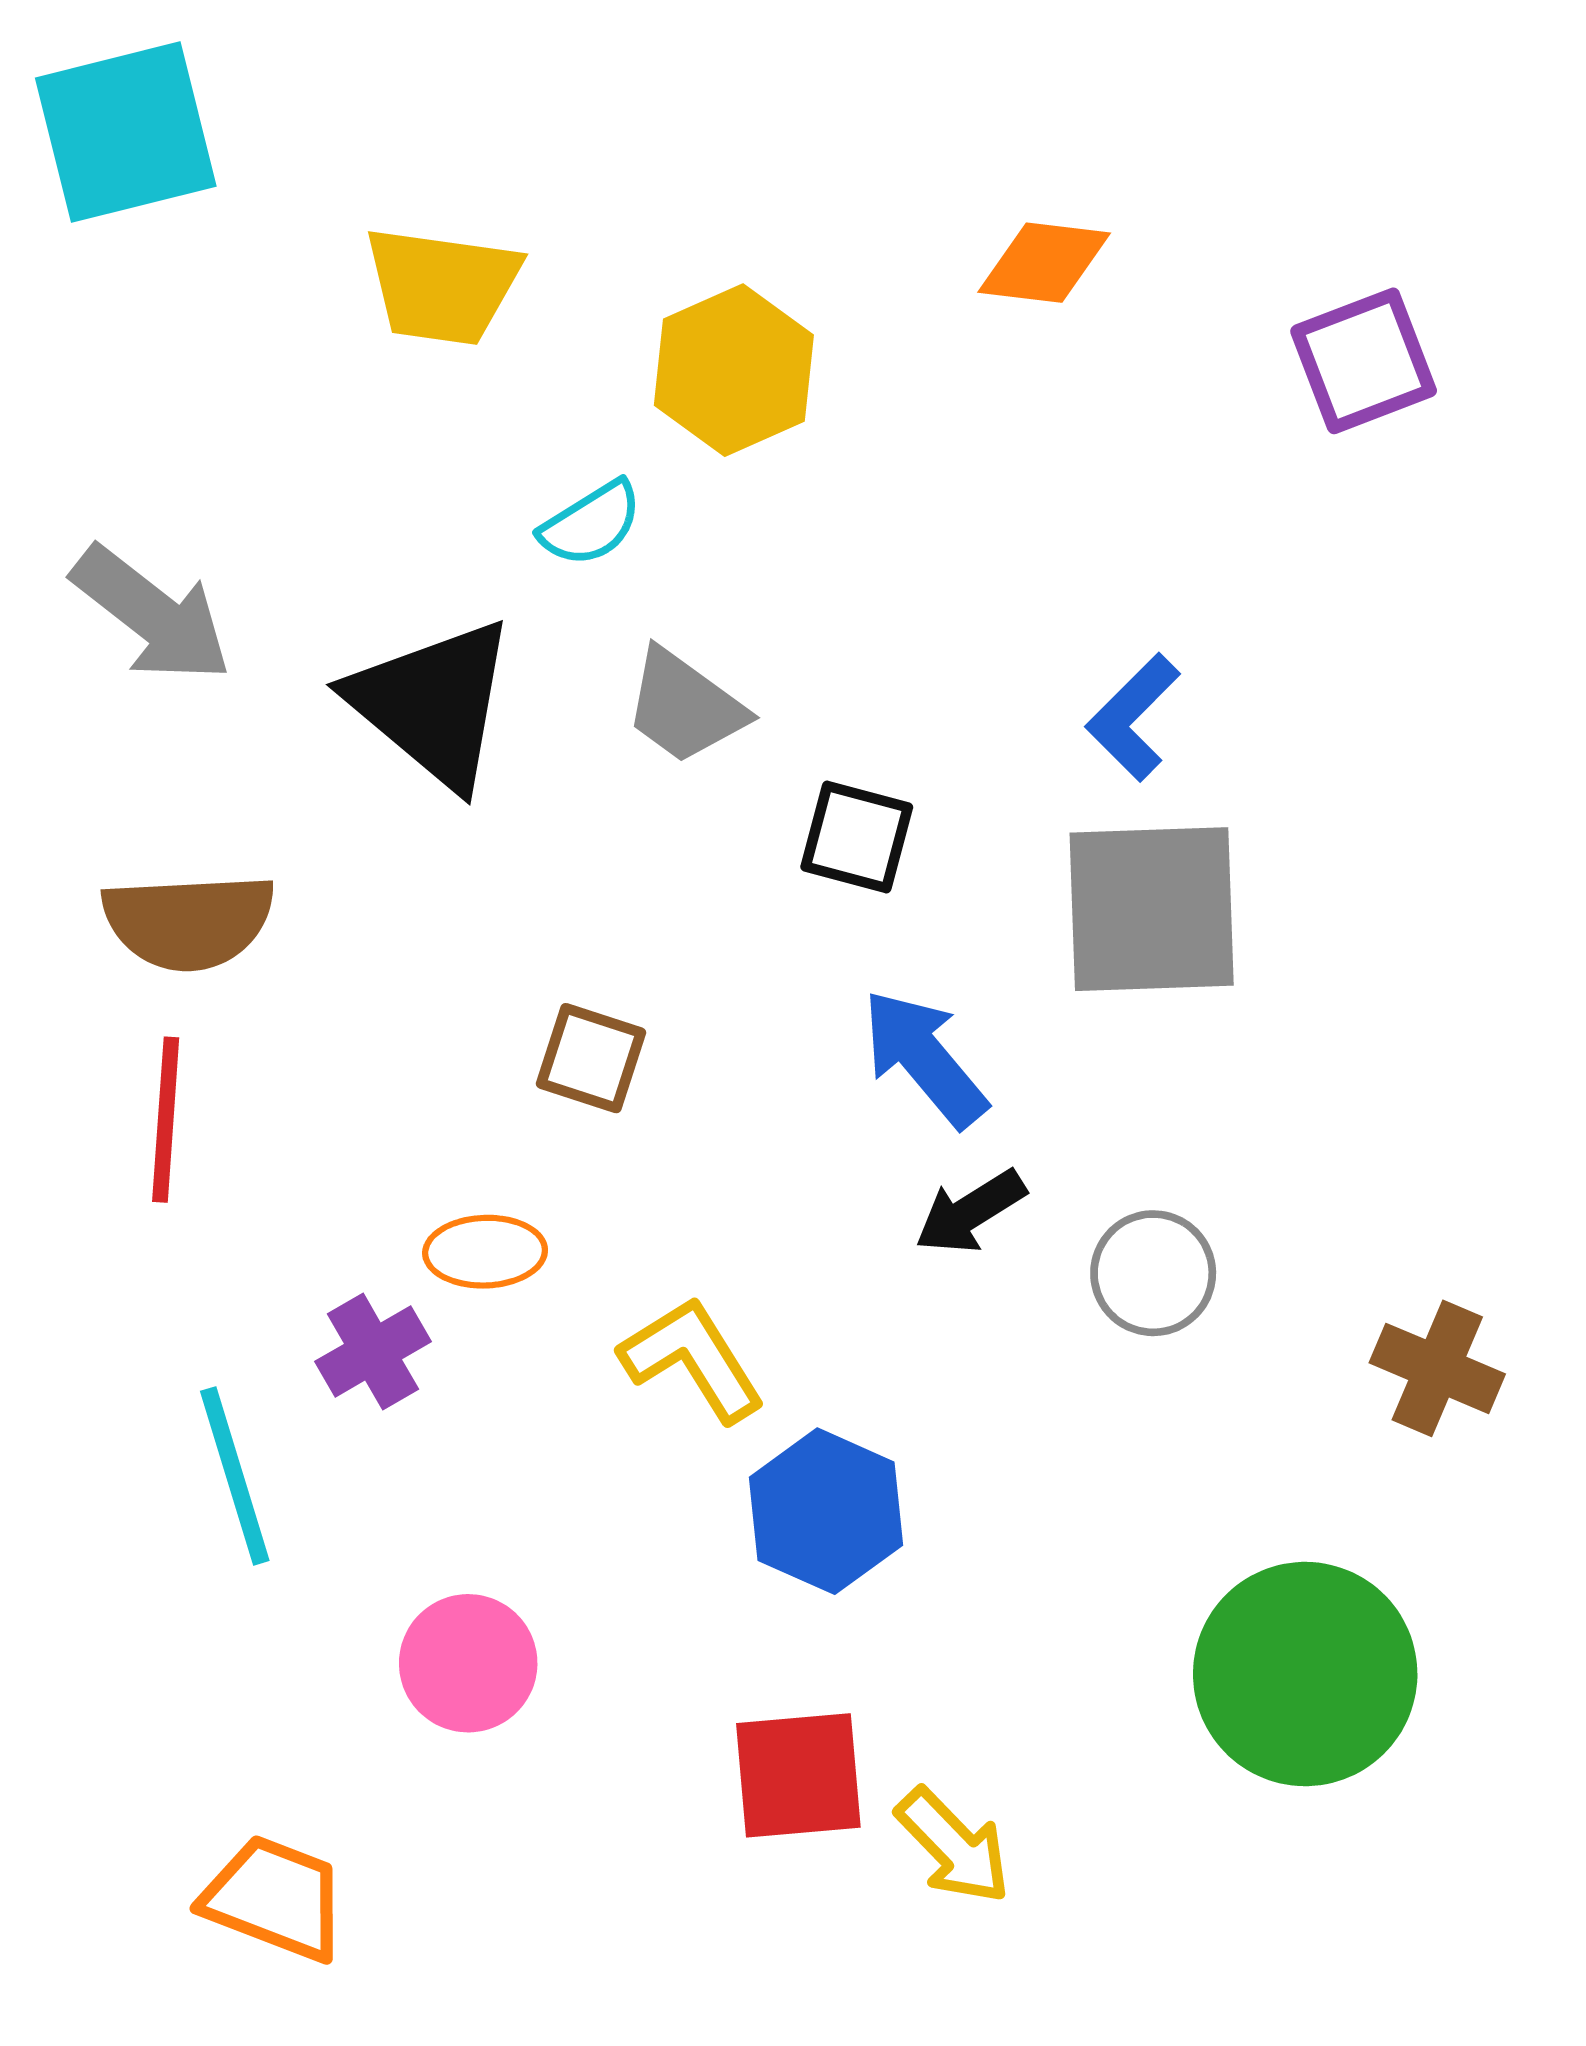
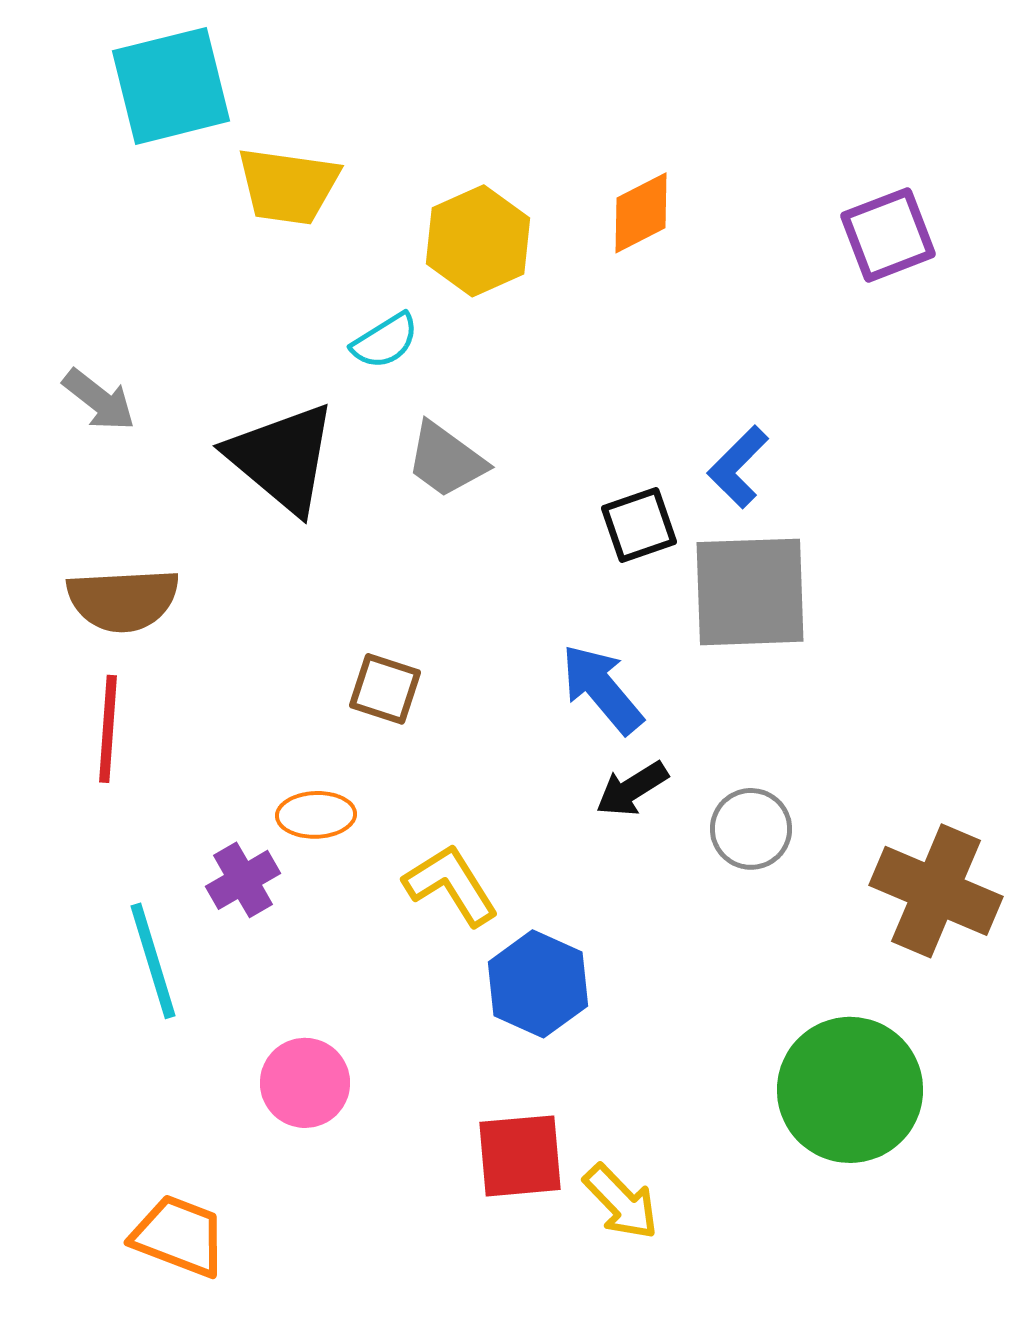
cyan square: (126, 132) -> (171, 86), moved
orange diamond: (1044, 263) -> (641, 213), moved, turned -34
gray arrow: (152, 614) -> (99, 400), size x0.7
black square: (857, 837) -> (639, 525), moved, turned -34
brown cross: (1437, 1368) -> (936, 891), size x1.5

